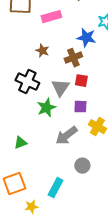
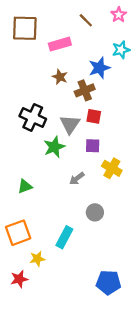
blue star: (86, 38) -> (99, 68), turned -30
brown star: (42, 51) -> (60, 77), moved
gray arrow: (66, 136) -> (77, 178), size x0.6

